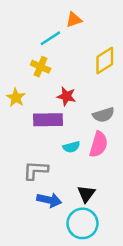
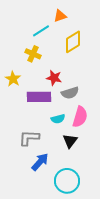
yellow diamond: (105, 60) -> (73, 42), moved
gray semicircle: (103, 115) -> (70, 93), moved
black triangle: (86, 194) -> (70, 141), moved
blue arrow: (49, 200) -> (40, 162), turned -60

